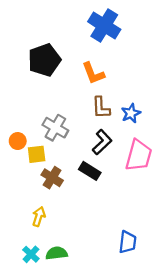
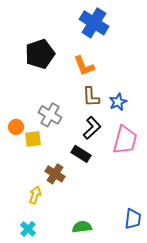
brown cross: (52, 178) -> (55, 174), moved
blue trapezoid: (128, 242) -> (133, 219), moved
green semicircle: (57, 253) -> (82, 227), moved

